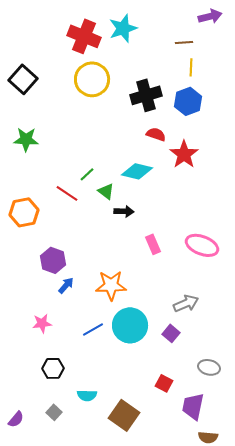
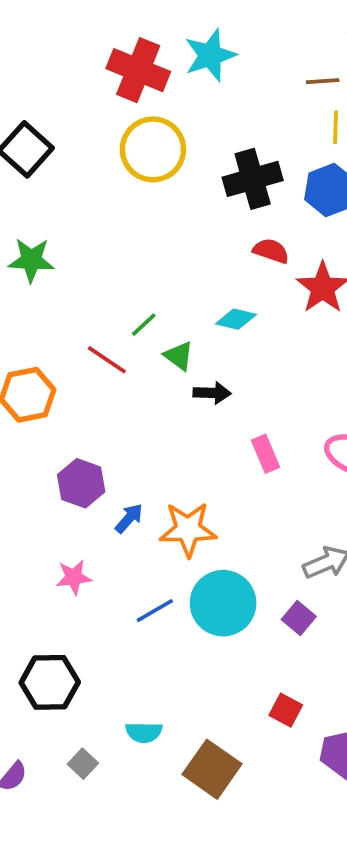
cyan diamond: (137, 171) -> (236, 319), size x0.7
blue arrow: (66, 285) -> (129, 518), moved
pink star: (42, 323) -> (74, 577), moved
black hexagon: (53, 368) -> (50, 682), moved, size x1.4

